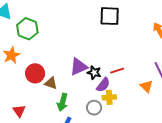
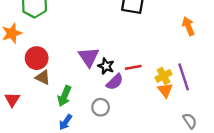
purple triangle: (79, 67) -> (89, 57), turned -48
brown triangle: (51, 83) -> (43, 77), moved
yellow cross: (109, 97) -> (164, 76), moved, turned -32

